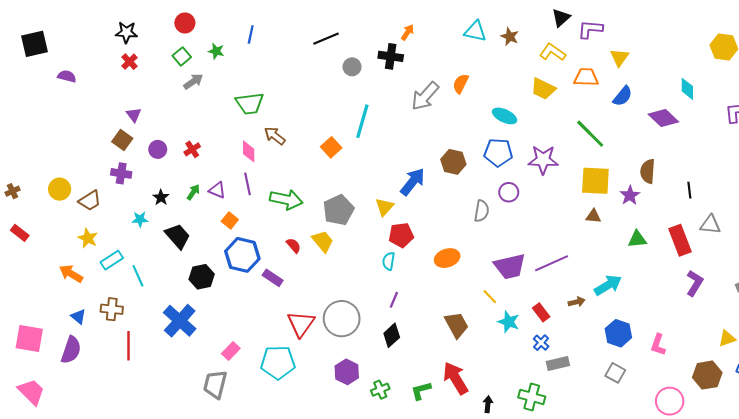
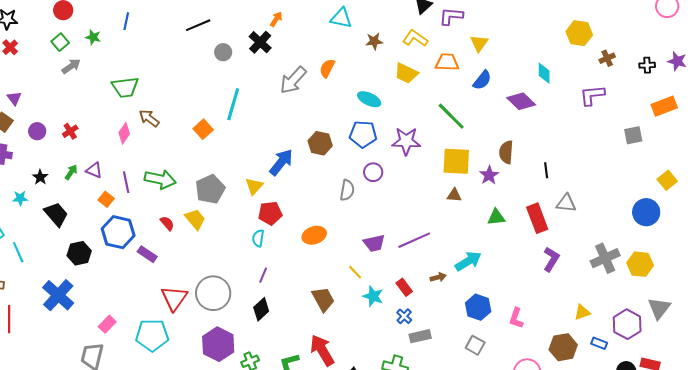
brown star: (510, 37) -> (374, 41), moved, turned -30
black cross: (391, 56) -> (260, 42), turned 35
pink diamond: (249, 151) -> (124, 133), turned 35
purple line: (248, 184) -> (126, 182), moved
purple trapezoid: (510, 266) -> (374, 243), size x0.7
purple hexagon: (347, 372) -> (218, 344), size x1.4

